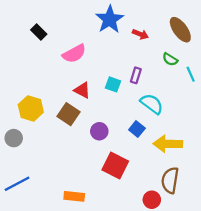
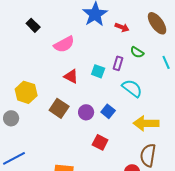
green semicircle: (170, 59) -> (137, 52), moved
brown square: (68, 114) -> (59, 108), moved
blue square: (137, 129) -> (108, 111), moved
red square: (115, 165) -> (100, 142), size x0.7

